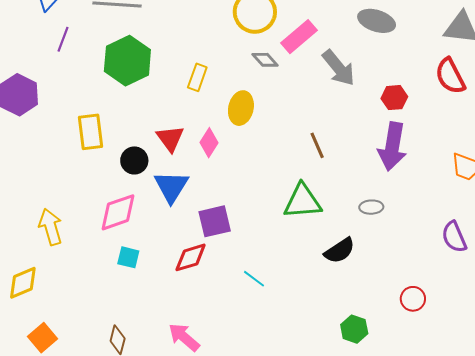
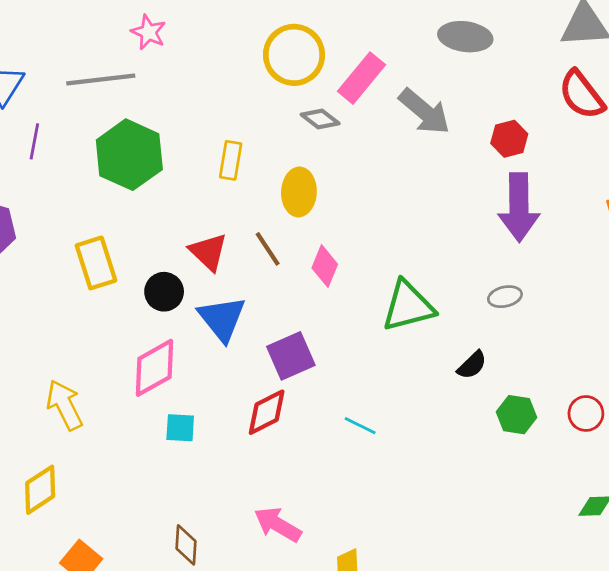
pink diamond: (209, 143) -> (325, 266), moved
brown line: (317, 145) -> (268, 249), moved
black semicircle: (340, 251) -> (472, 365), size x0.7
green hexagon: (354, 329) -> (517, 415), moved

